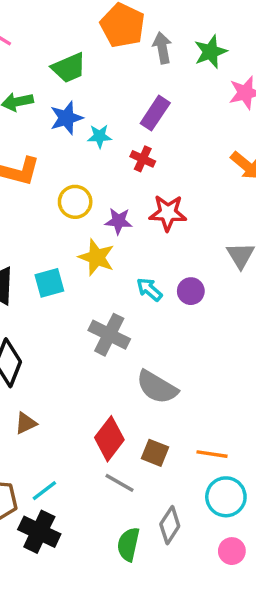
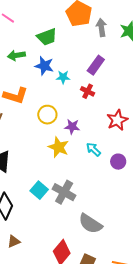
blue star: (66, 118) -> (44, 66), turned 30
red star: (168, 213) -> (117, 120), moved, turned -30
cyan square: (49, 283) -> (39, 190), moved, turned -36
cyan arrow: (149, 289) -> (93, 149), moved
purple circle: (191, 291) -> (118, 162), moved

